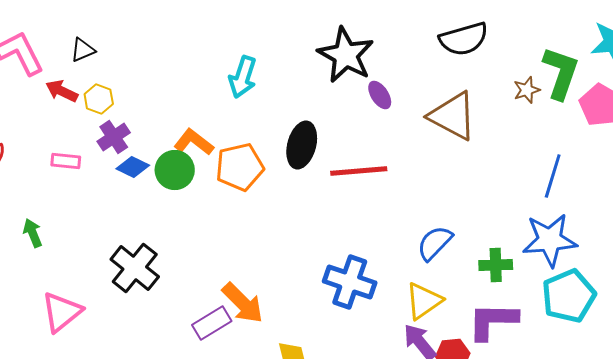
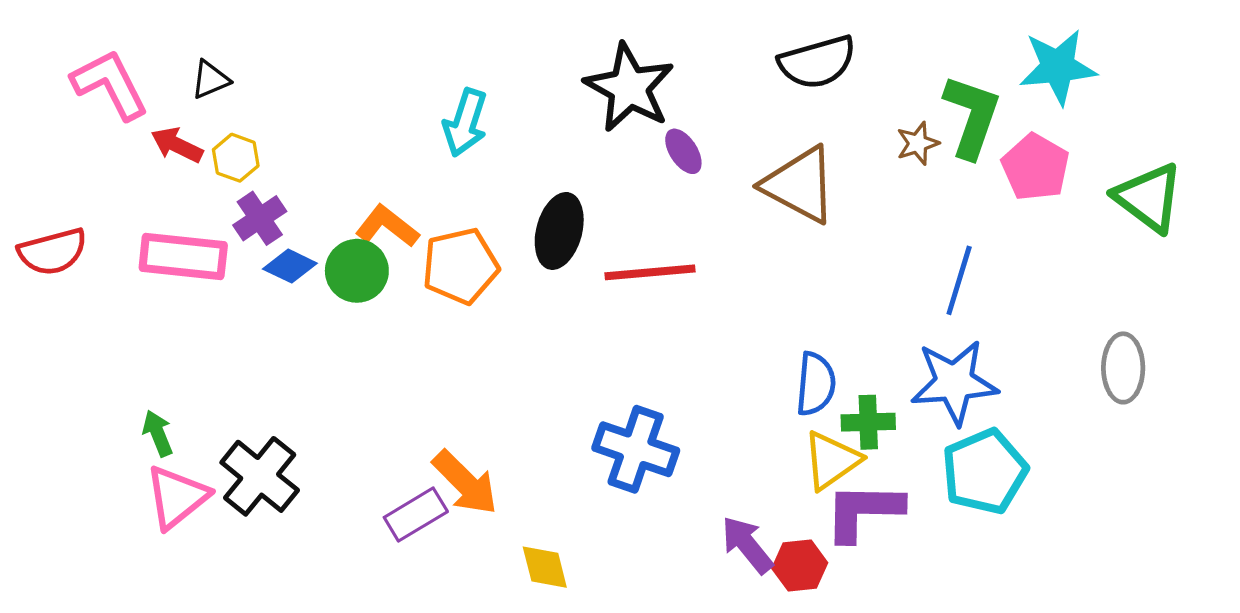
pink rectangle: (66, 161) -> (183, 256), size x1.8
green arrow: (33, 233) -> (158, 433), moved
blue semicircle: (435, 243) -> (816, 384), moved, turned 141
black cross: (135, 268) -> (260, 476), moved
yellow triangle: (424, 301) -> (832, 460), moved

